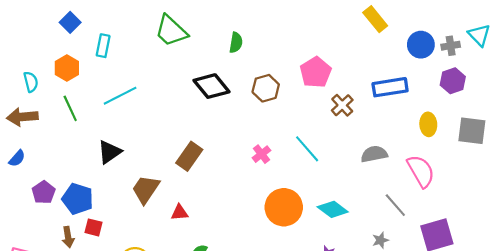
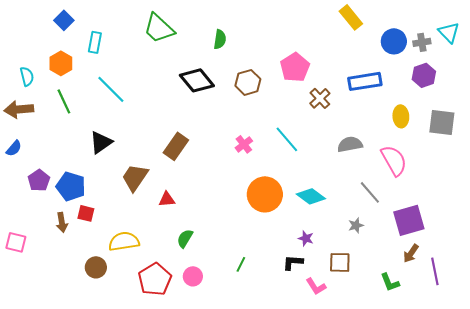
cyan line: (120, 96) -> (111, 89), turned 72

